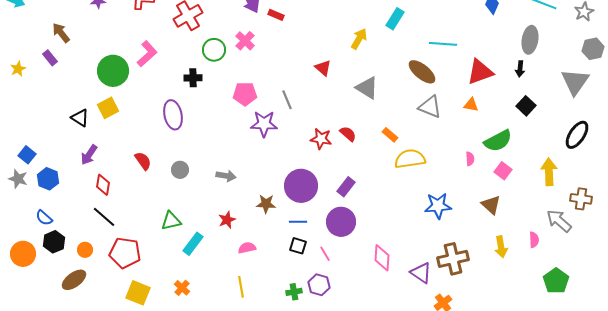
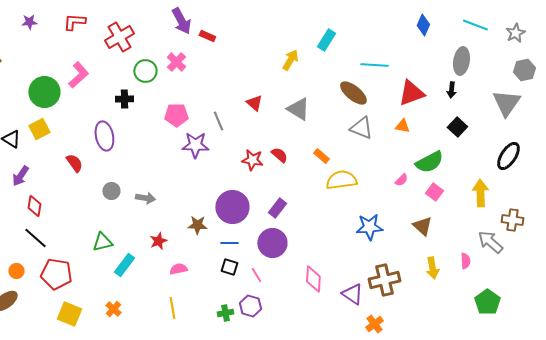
red triangle: (323, 68) -> (254, 103), moved
pink semicircle: (470, 159) -> (401, 180), turned 48
red semicircle: (143, 161) -> (74, 163), moved
gray arrow: (226, 176) -> (145, 198), moved

